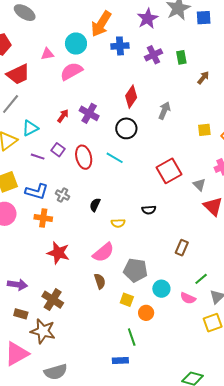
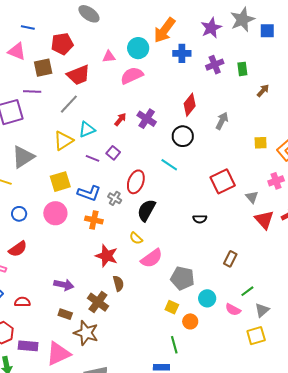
red ellipse: (84, 157) -> (136, 182), moved, turned 30
black semicircle: (95, 205) -> (146, 210), size x1.6
yellow semicircle: (118, 223) -> (136, 238), moved, turned 40
brown semicircle: (100, 281) -> (118, 283), moved

